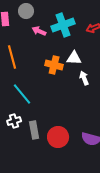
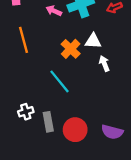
orange cross: (54, 65) -> (71, 49), turned 30
cyan line: (22, 94) -> (59, 81), moved

